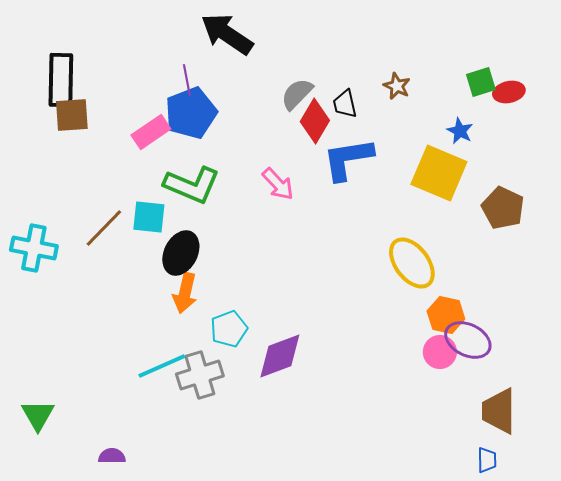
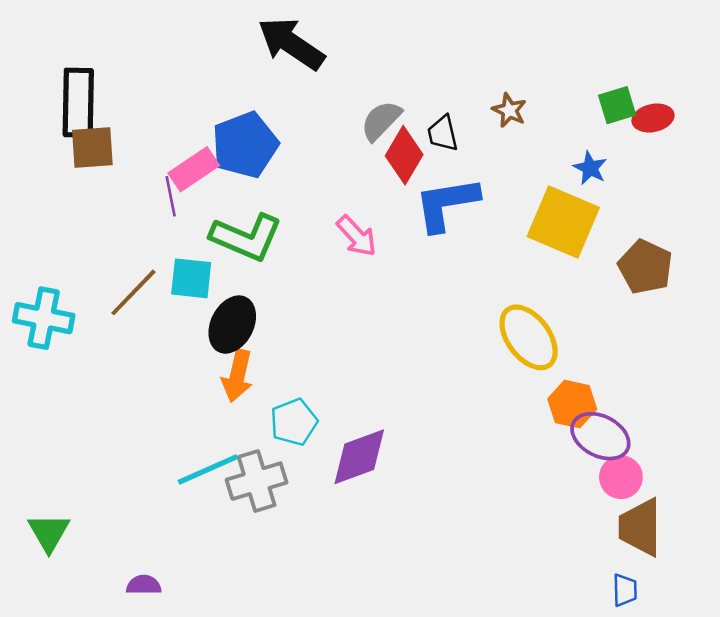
purple line: (187, 80) -> (171, 196), moved
pink circle: (440, 352) -> (621, 477), moved

